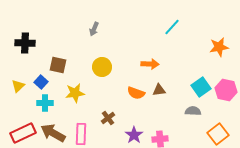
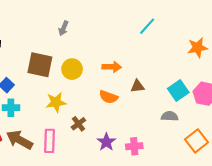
orange arrow: (150, 64) -> (112, 67), moved
brown square: (58, 65) -> (40, 65), moved, size x1.4
brown triangle: (159, 90) -> (137, 86), moved
yellow star: (75, 93) -> (56, 102), moved

